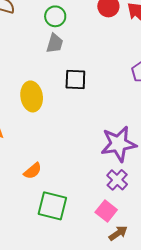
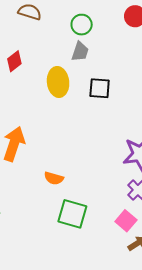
yellow ellipse: (32, 96) -> (58, 82), moved
orange semicircle: (33, 171) -> (54, 178), turned 54

